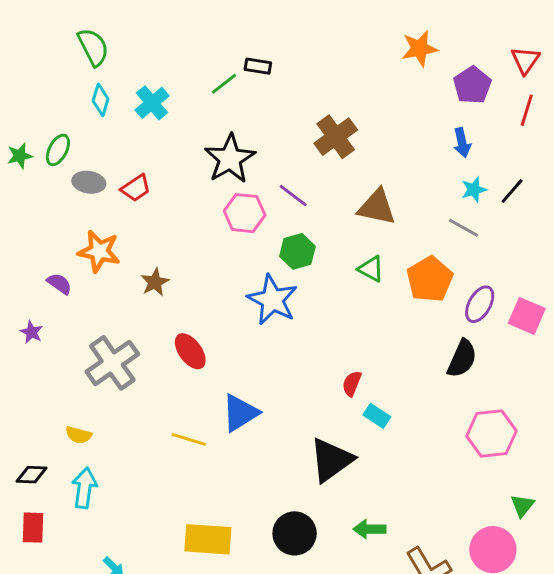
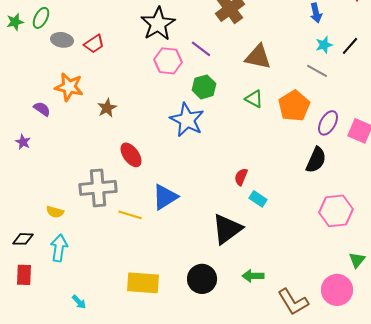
gray cross: (112, 363) -> (98, 188), moved, turned 30

